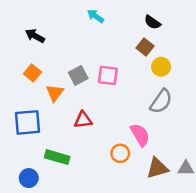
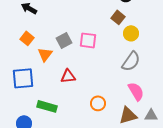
pink semicircle: (140, 135) -> (136, 91), moved

